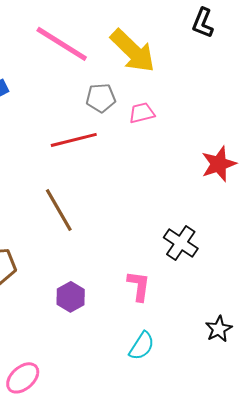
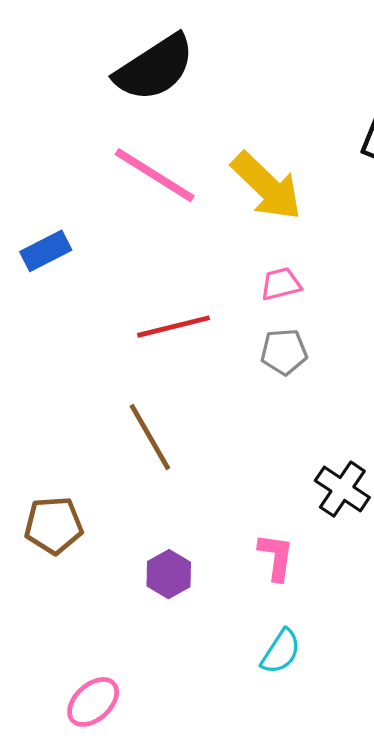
gray pentagon: (101, 98) -> (284, 352), moved

